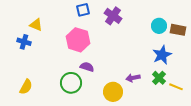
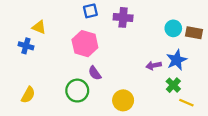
purple cross: (113, 16) -> (123, 17), turned -30
purple semicircle: (87, 67) -> (95, 73), turned -144
purple arrow: (133, 78) -> (154, 65), moved
yellow line: (176, 87) -> (186, 103), moved

